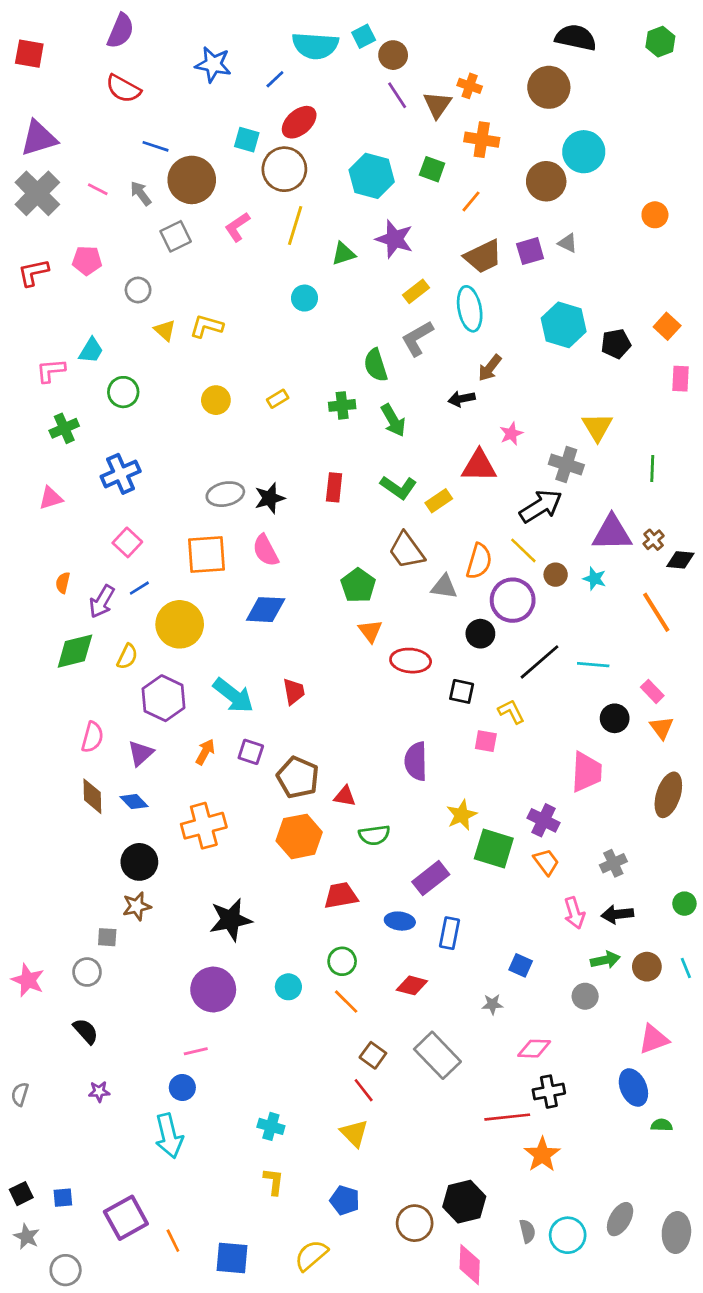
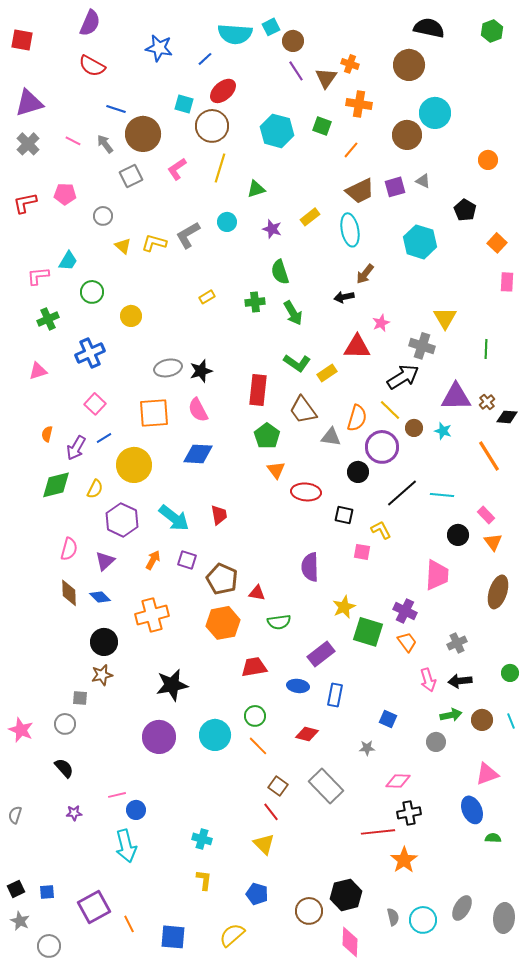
gray cross: (37, 193) -> (28, 144), size x0.7
purple star: (394, 239) -> (272, 229), moved, size x0.7
gray L-shape: (417, 338) -> (188, 235), moved
black pentagon: (616, 344) -> (465, 210), moved, turned -30
yellow circle: (216, 400) -> (131, 316), moved
red rectangle: (334, 487) -> (258, 390), moved, size x1.4
cyan circle: (288, 987) -> (215, 735), size x1.6
pink line: (196, 1051) -> (117, 795), moved

